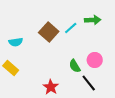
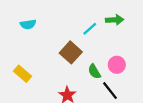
brown square: (49, 32) -> (71, 52), moved
cyan semicircle: (16, 42) -> (28, 24), moved

